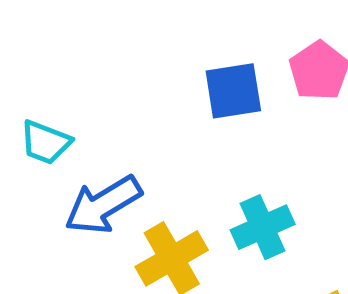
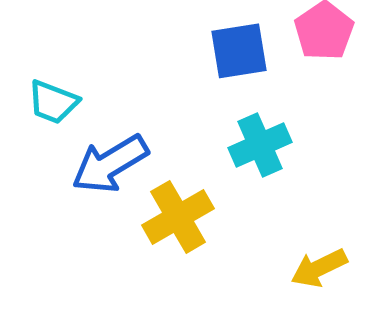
cyan cross: (263, 227) -> (260, 145), moved

